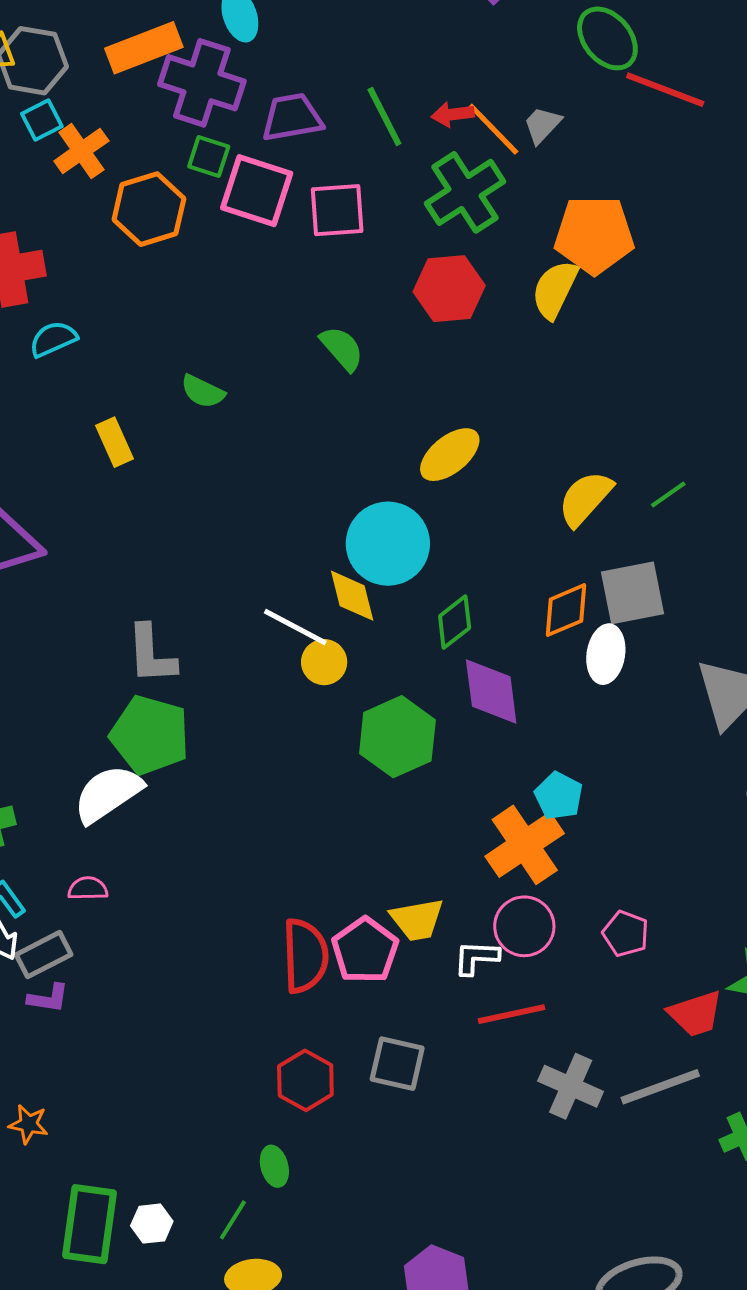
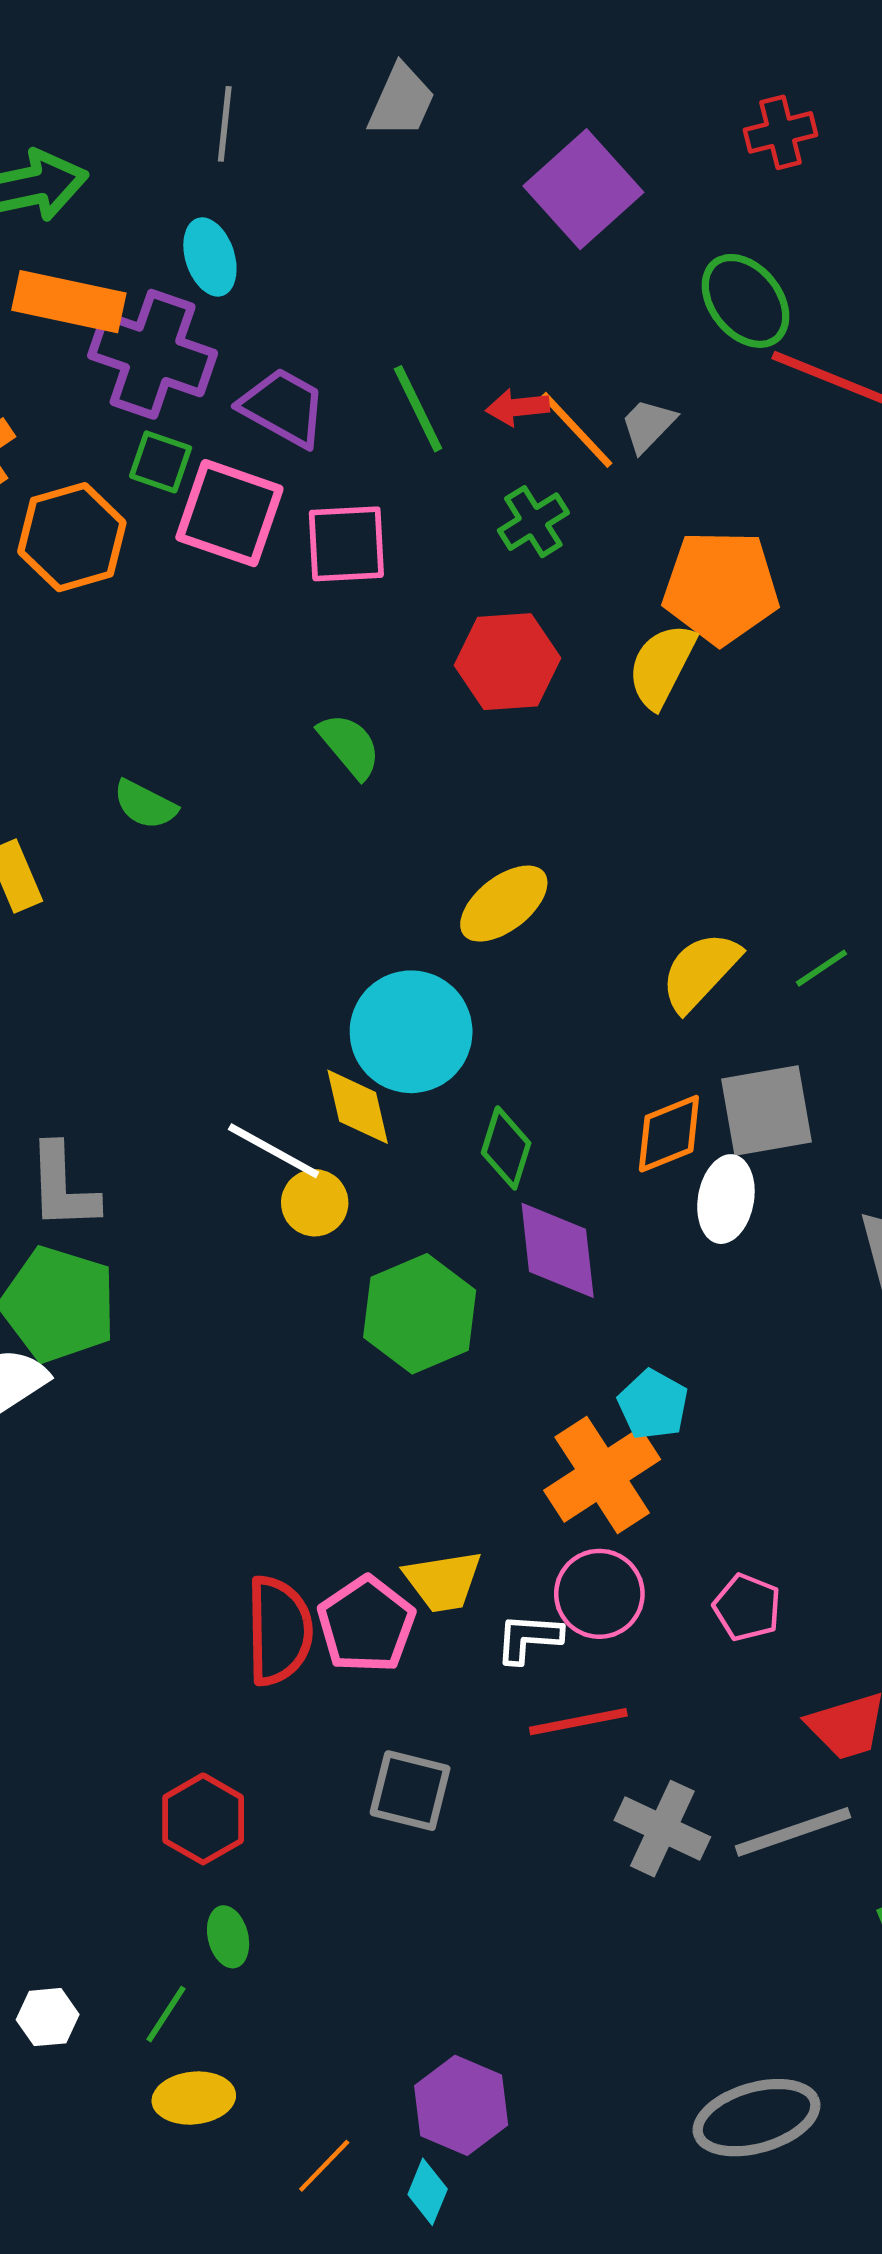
orange rectangle: (144, 48) -> (69, 302), turned 32
purple trapezoid: (292, 117) -> (283, 407), turned 38
green cross: (465, 192) -> (533, 522), size x0.6
green diamond: (455, 622) -> (506, 1148), turned -36
red hexagon: (305, 1080) -> (203, 1819), moved

